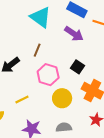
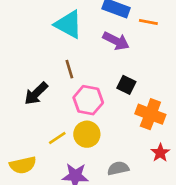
brown line: (37, 50) -> (69, 69), turned -32
yellow circle: (62, 98) -> (87, 134), moved

